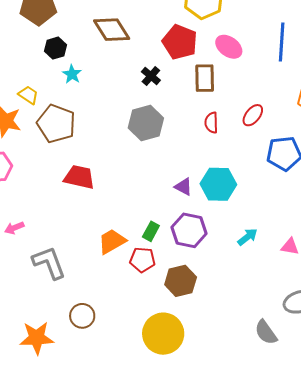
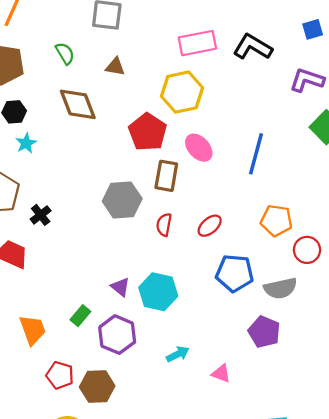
black cross: (151, 76) -> (41, 215), moved
gray hexagon: (146, 123) -> (122, 200), moved
green rectangle: (151, 231) -> (80, 316), moved
orange trapezoid: (112, 241) -> (33, 330), turned 88
red pentagon: (142, 260) -> (60, 375), moved

